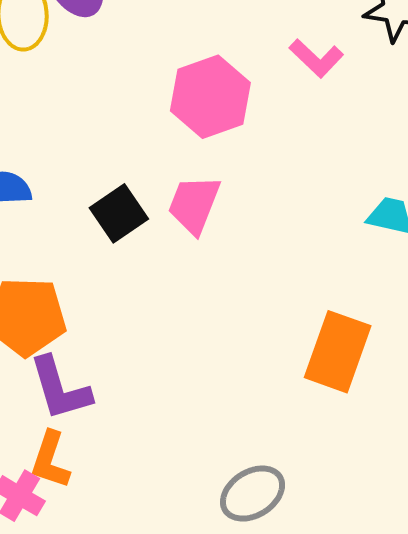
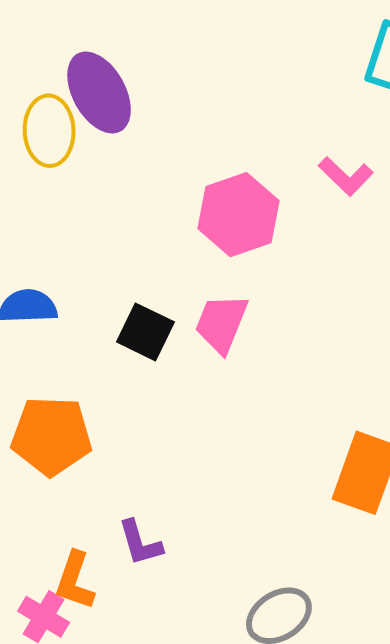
black square: (119, 213) -> (145, 332), turned -30
purple L-shape: (60, 389) -> (140, 543), moved, size x0.7

